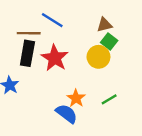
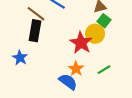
brown line: (29, 33) -> (36, 14), turned 36
red star: (55, 58) -> (81, 43), moved

